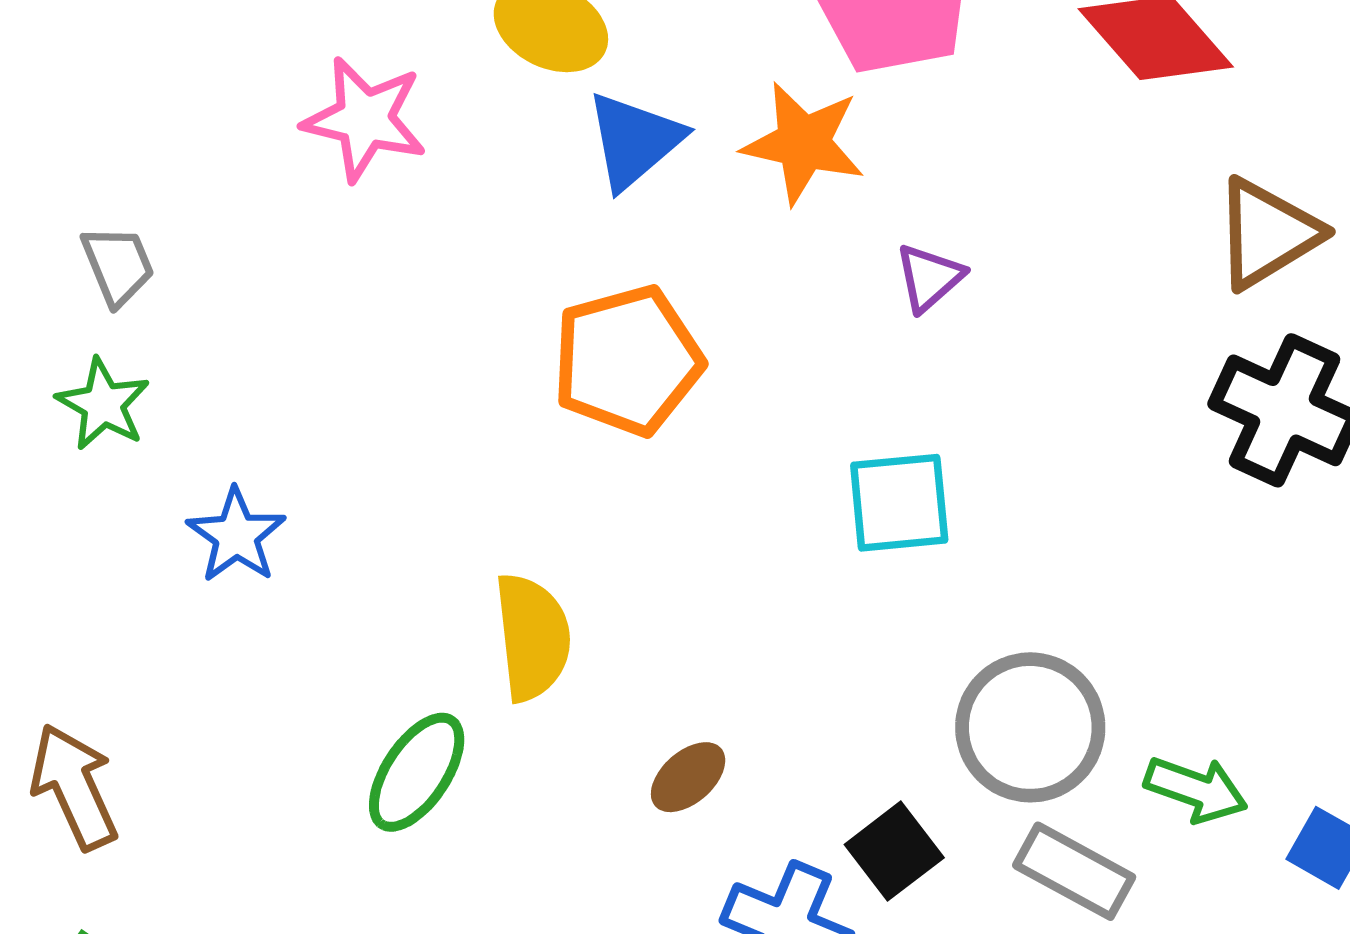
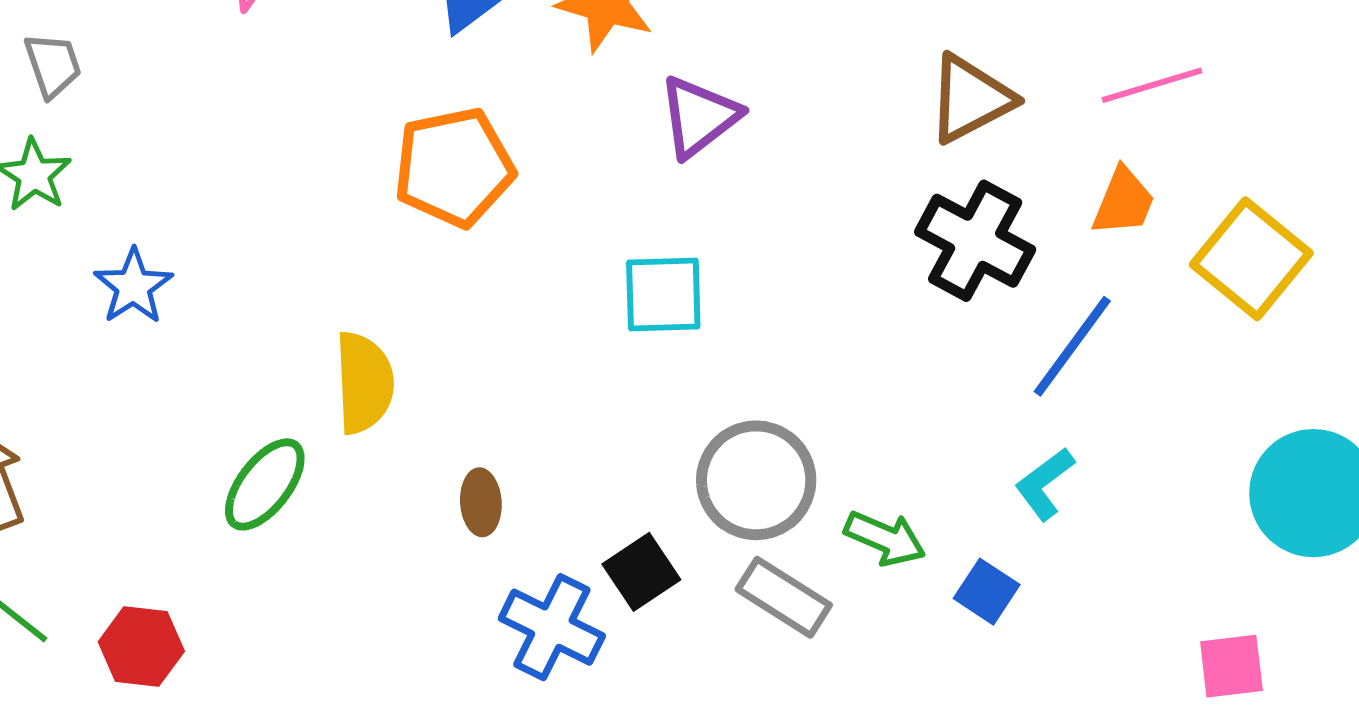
purple triangle: (929, 278) -> (699, 117), size x1.5
brown ellipse: (688, 777) -> (481, 502), turned -56

